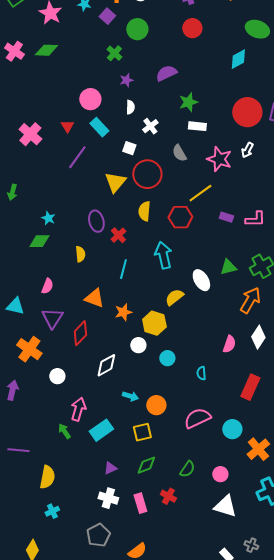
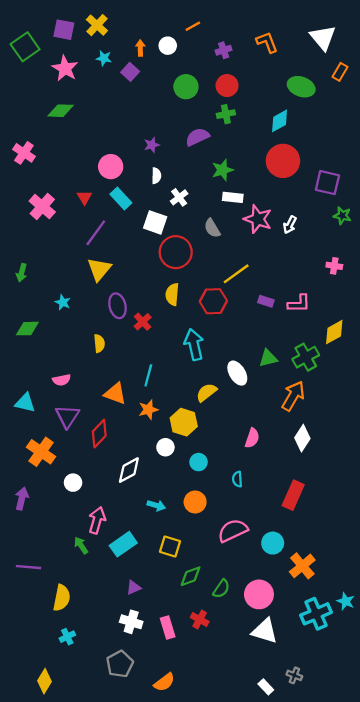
green circle: (137, 29) -> (186, 87), moved
pink cross: (14, 51) -> (24, 153), moved
green cross: (114, 53) -> (226, 114), moved, turned 35
red circle: (247, 112) -> (283, 161), moved
white square: (129, 148) -> (155, 222), size x1.5
pink star: (219, 159) -> (258, 219), moved
yellow triangle: (115, 182) -> (99, 269), moved
green diamond: (39, 241) -> (27, 329), moved
cyan line: (123, 269) -> (148, 375), moved
pink semicircle: (47, 286) -> (62, 380), turned 56
pink semicircle: (229, 344) -> (252, 438), moved
orange circle: (156, 405) -> (195, 502), moved
yellow square: (142, 432) -> (170, 546), turned 30
green diamond: (146, 465) -> (191, 576), moved
pink circle: (220, 474) -> (259, 594), size x1.6

